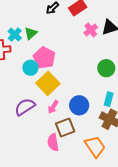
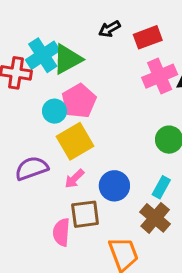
pink cross: (91, 30) -> (160, 76), size x1.5
green triangle: (31, 33) -> (67, 59), size x1.5
cyan cross: (15, 35) -> (43, 55), size x1.5

